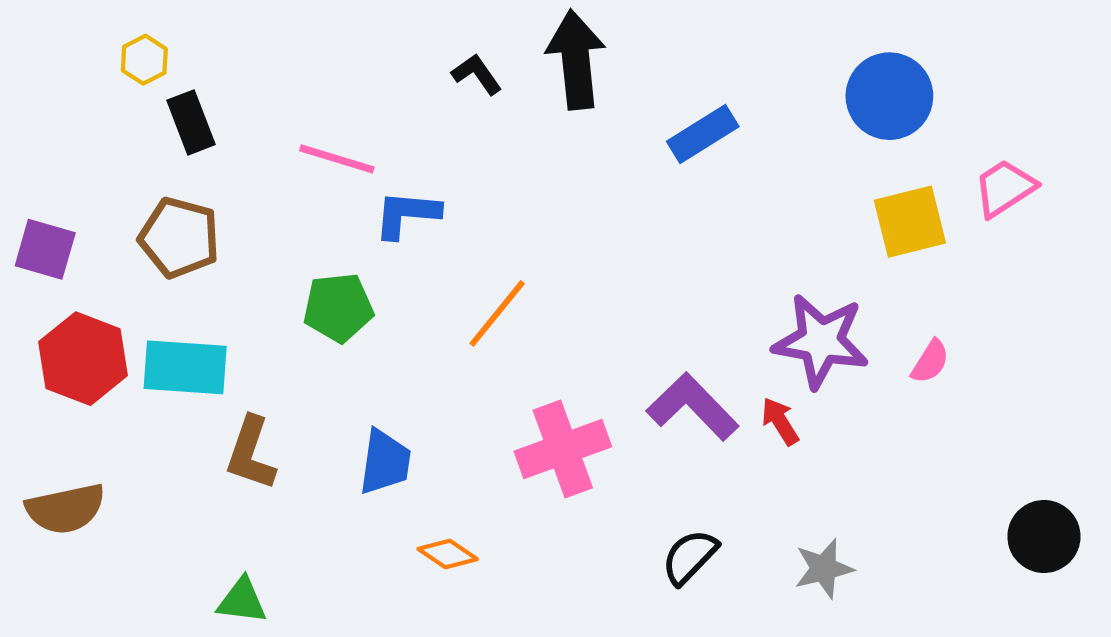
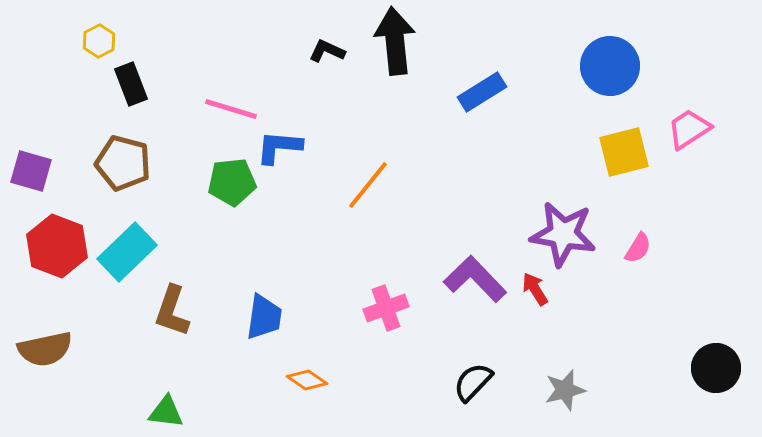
black L-shape: (477, 74) -> (327, 51), turned -30
green pentagon: (338, 308) -> (232, 182), moved
orange line: (497, 313) -> (368, 185), moved
cyan rectangle: (185, 367) -> (127, 252), turned -48
pink cross: (563, 449) -> (386, 308), size x0.7

